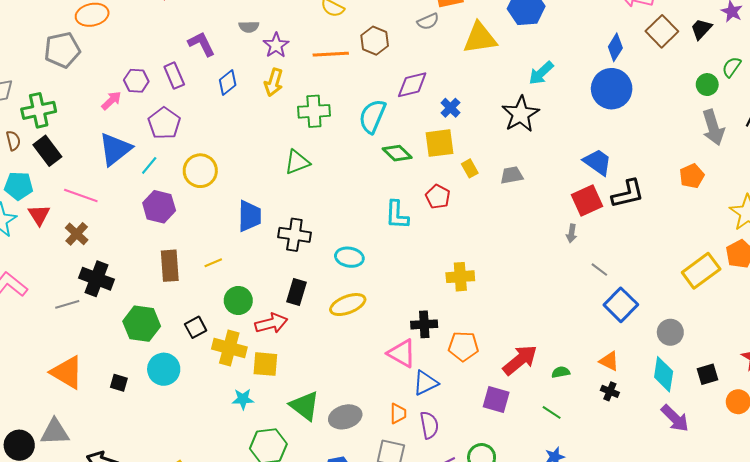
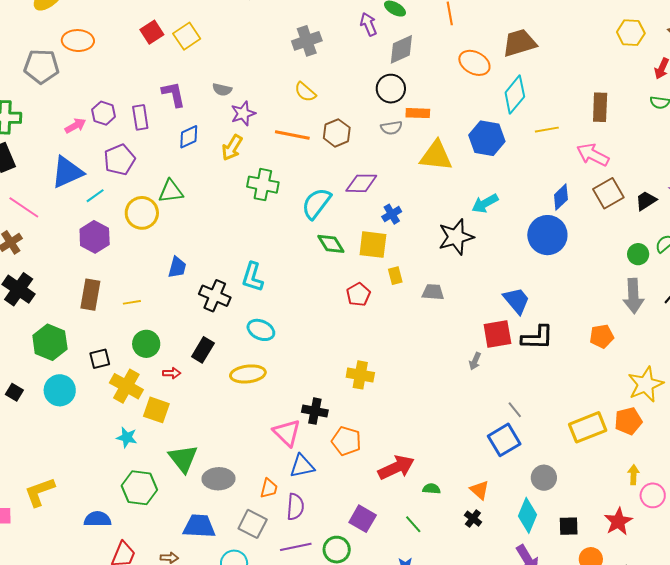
green triangle: (297, 162) -> (171, 191), moved
cyan L-shape: (397, 215) -> (253, 277), moved
blue trapezoid: (250, 216) -> (177, 267), size x0.7
gray line: (599, 270) -> (515, 410), moved
red arrow: (271, 323) -> (172, 373), size x0.6
purple square: (496, 399) -> (363, 519), moved

